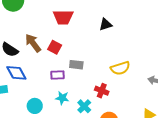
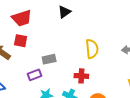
red square: (55, 47) -> (21, 41), moved
yellow semicircle: (120, 68) -> (92, 49), turned -60

